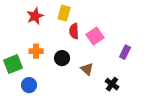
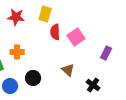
red star: (35, 16) -> (16, 17), turned 30
black circle: (62, 58) -> (33, 78), moved

